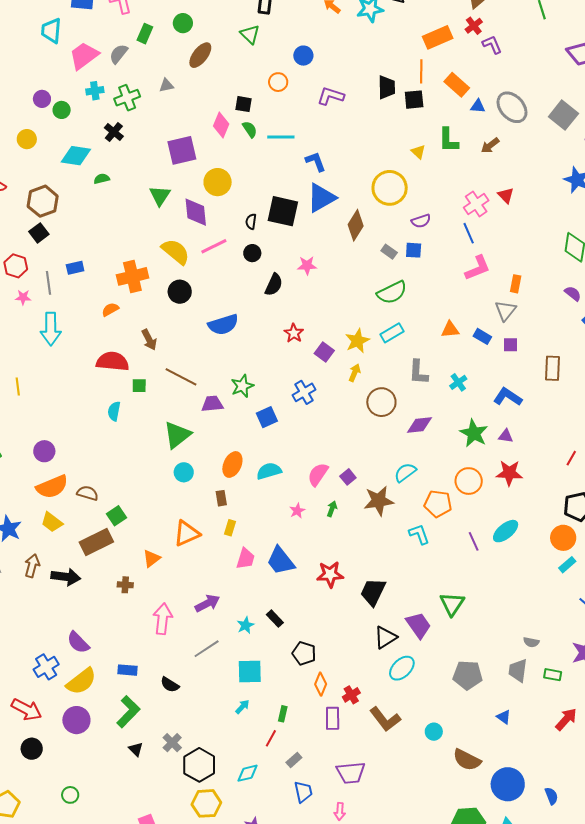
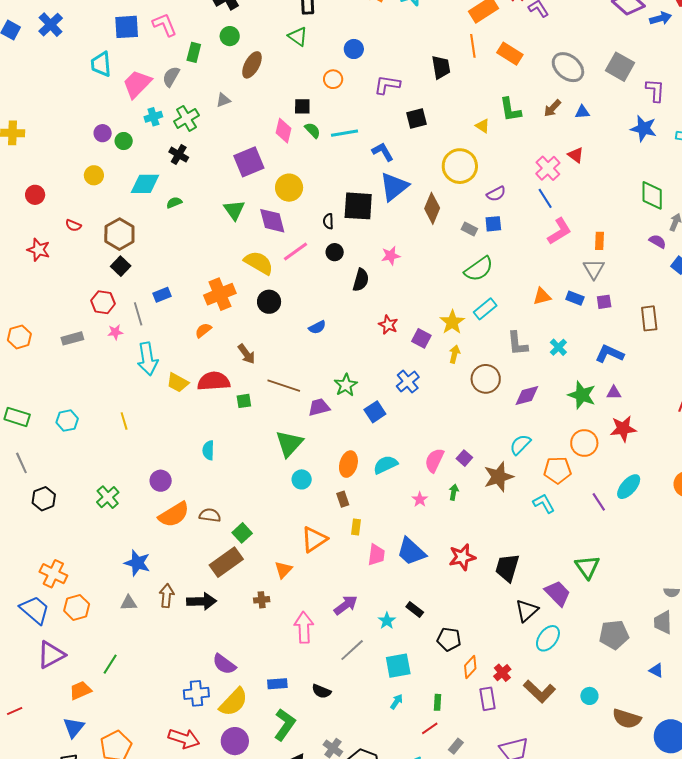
black square: (414, 100) -> (416, 118), moved
blue triangle: (478, 106) -> (582, 112), moved
blue semicircle: (223, 325) -> (317, 327), size x0.6
cyan semicircle: (114, 411) -> (208, 450), moved
yellow trapezoid: (52, 522) -> (178, 383), moved
blue cross: (46, 667) -> (196, 693), turned 35
orange diamond: (321, 684) -> (470, 667), turned 30
red line: (271, 738) -> (430, 728), turned 36

